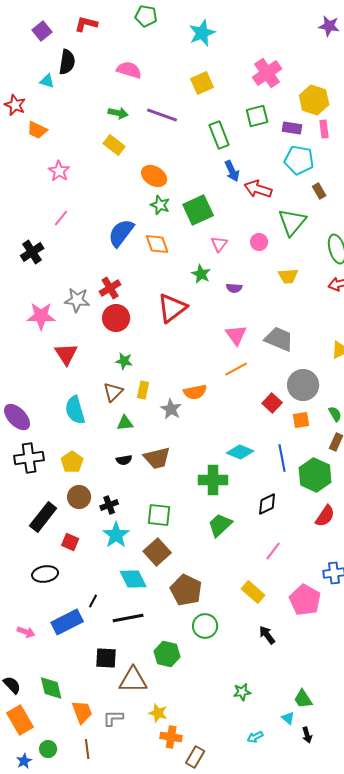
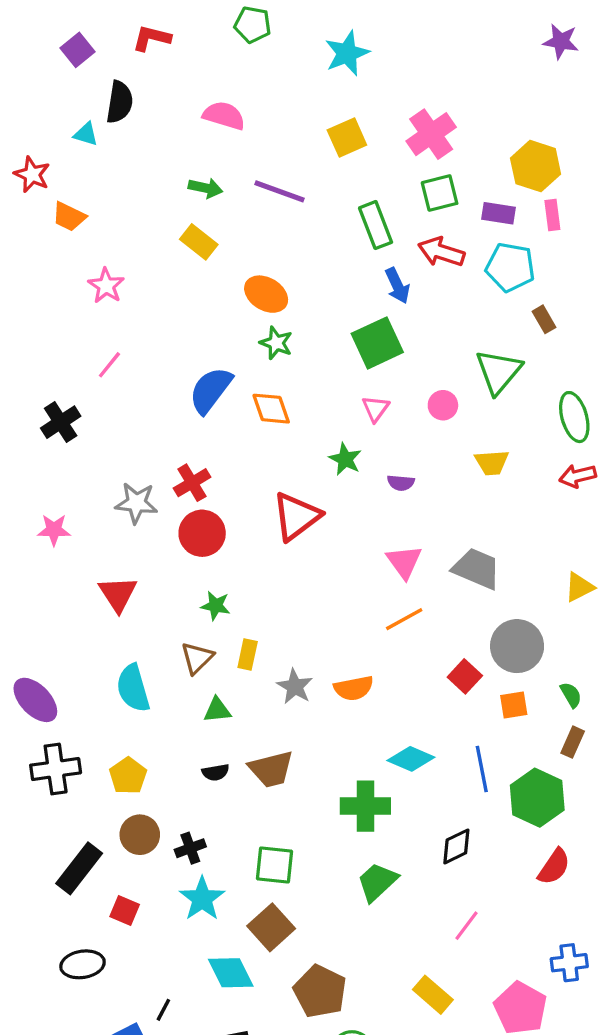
pink cross: (267, 73) -> (431, 134), moved
red arrow: (258, 189) -> (441, 252), moved
green square: (198, 210) -> (377, 343), moved
pink star: (41, 316) -> (54, 530), moved, size x0.7
orange semicircle: (195, 392) -> (354, 688), moved

